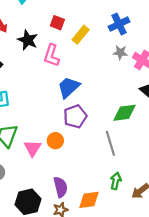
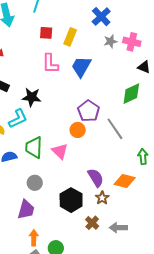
black star: (28, 40) -> (32, 97), moved
blue trapezoid: (69, 87) -> (81, 67), moved
orange circle: (55, 141) -> (78, 130), moved
gray line: (110, 143) -> (115, 129), moved
orange diamond: (89, 200) -> (125, 181), turned 40

